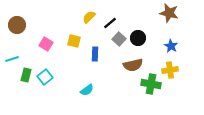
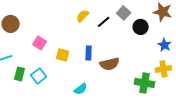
black circle: (138, 38) -> (141, 27), moved
gray square: (119, 39) -> (124, 13), moved
yellow square: (74, 41) -> (63, 55), moved
brown semicircle: (133, 65) -> (110, 64), moved

